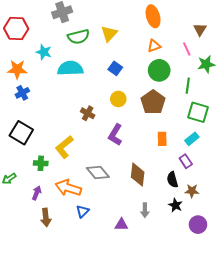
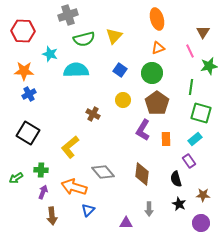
green circle: (159, 70) -> (152, 73), moved
purple L-shape: (115, 135) -> (143, 130), moved
green cross: (41, 163) -> (41, 170), moved
brown star: (192, 191) -> (203, 195), moved

